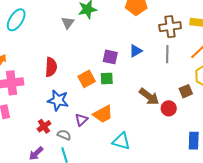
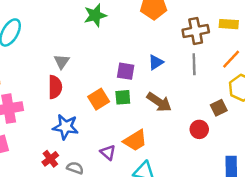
gray triangle: (68, 23) -> (62, 61), moved
brown arrow: (149, 97) -> (159, 102), moved
orange trapezoid: (103, 114) -> (135, 140), moved
purple triangle: (81, 120) -> (108, 152), moved, turned -32

